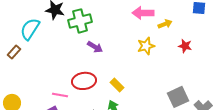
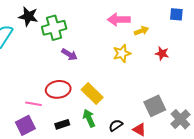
yellow rectangle: (117, 85) -> (92, 94), size x1.5

